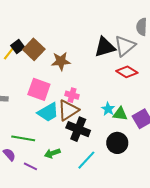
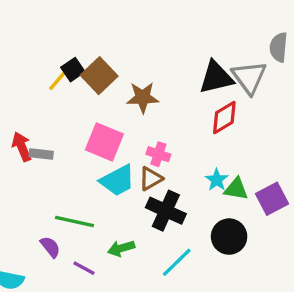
gray triangle: (125, 46) -> (249, 77), turned -30
red diamond: (127, 72) -> (224, 117), moved, turned -65
brown triangle: (68, 110) -> (151, 179), size x0.7

